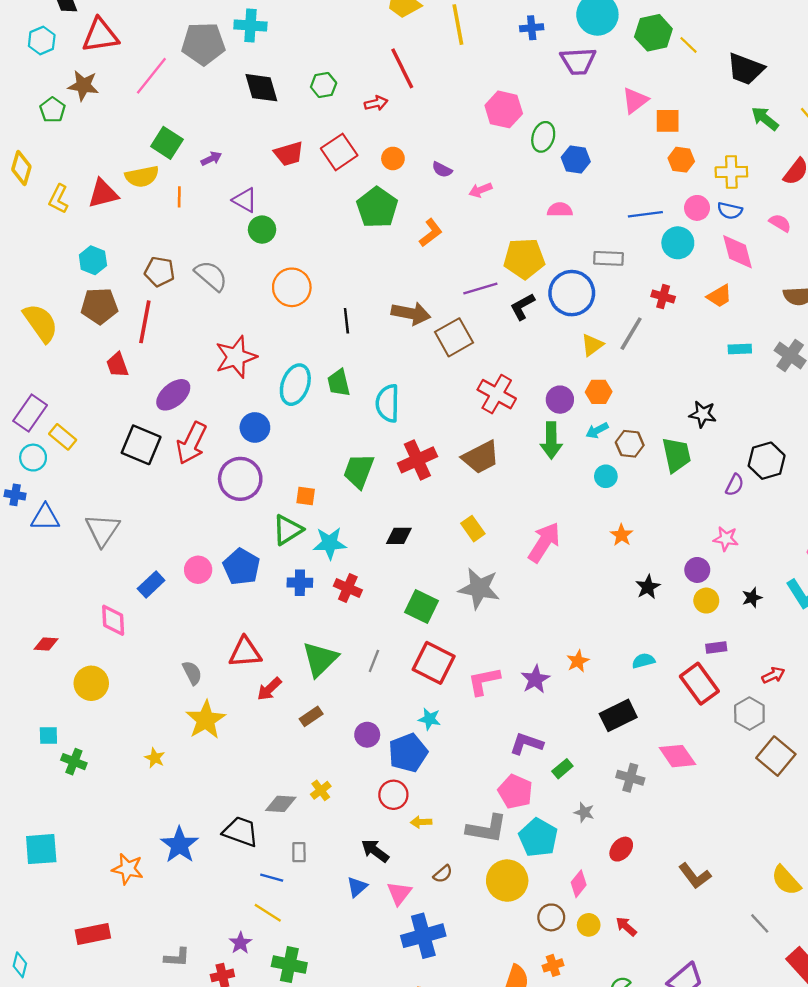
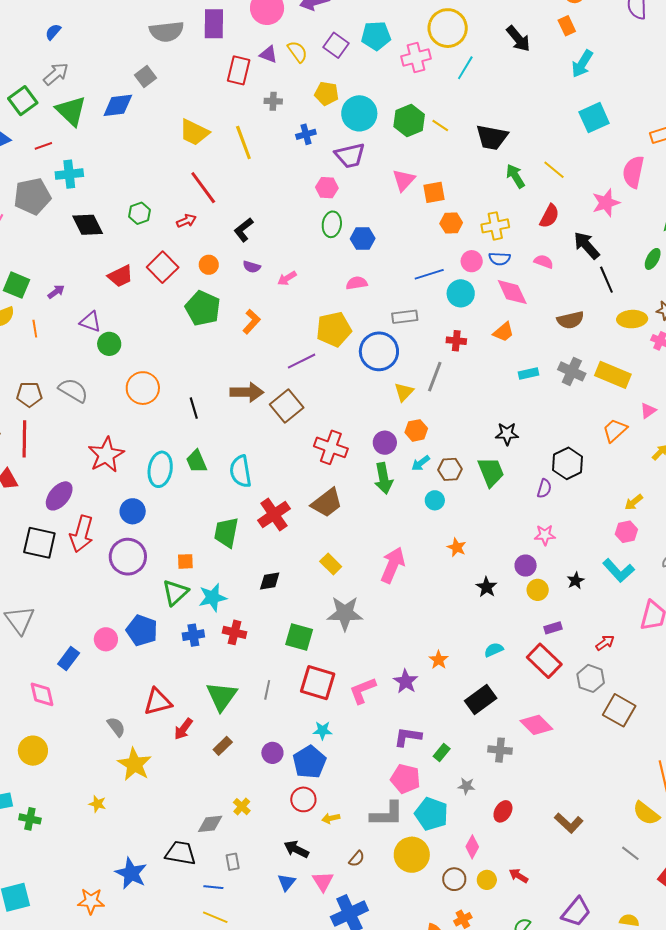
pink hexagon: (504, 109) -> (327, 188), moved, size x0.7
green arrow: (765, 118) -> (515, 176), turned 30
black L-shape: (522, 307) -> (244, 230), moved

